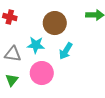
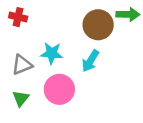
brown circle: (55, 23) -> (98, 25), moved
gray triangle: (13, 54) -> (22, 65), turned -30

